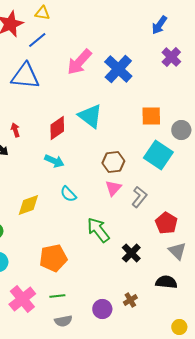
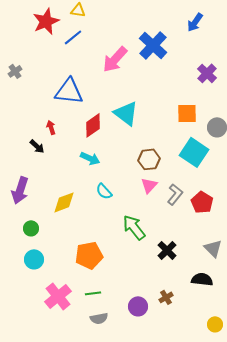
purple cross: (171, 57) -> (207, 73), moved
blue cross: (118, 69) -> (153, 45), moved
blue triangle: (25, 76) -> (69, 91), moved
red pentagon: (166, 223) -> (202, 202), moved

